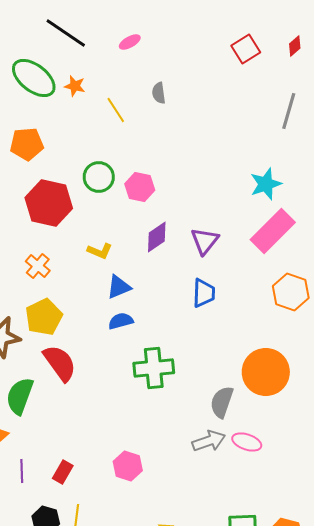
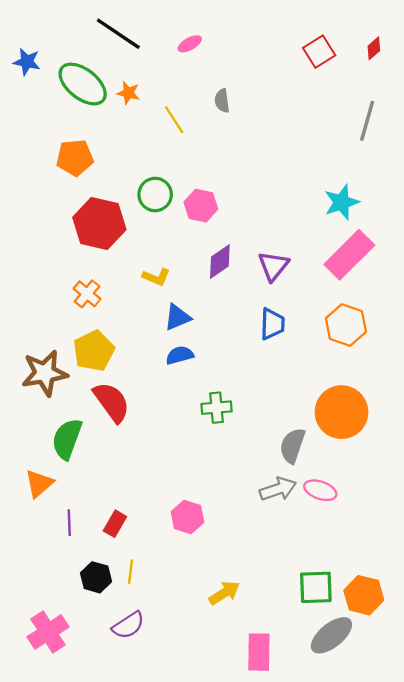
orange hexagon: (291, 292) -> (346, 325), moved
green cross: (154, 368) -> (217, 408), size x0.7

